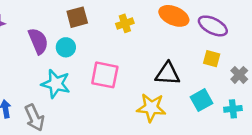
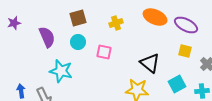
cyan circle: (66, 47) -> (78, 42), moved
black triangle: (168, 74) -> (150, 63), turned 35
pink square: (105, 75) -> (104, 52), moved, size x0.7

